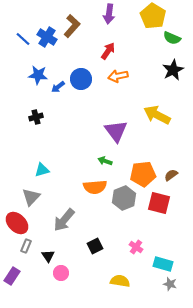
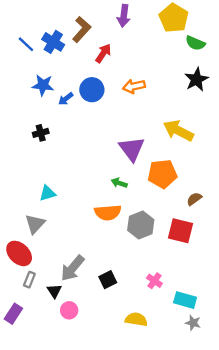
red arrow: (108, 51) -> (103, 53), moved
orange pentagon: (143, 174) -> (162, 174), moved
gray arrow: (64, 220) -> (73, 268), moved

